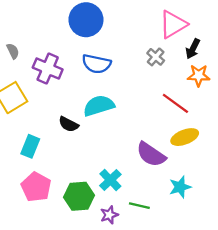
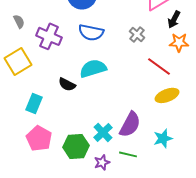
gray cross: (156, 57) -> (137, 34), moved
purple semicircle: (151, 154) -> (130, 124), moved, turned -96

